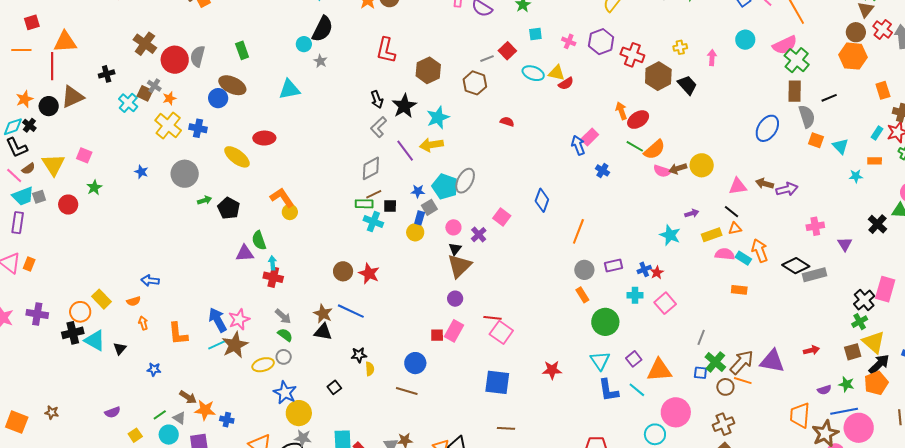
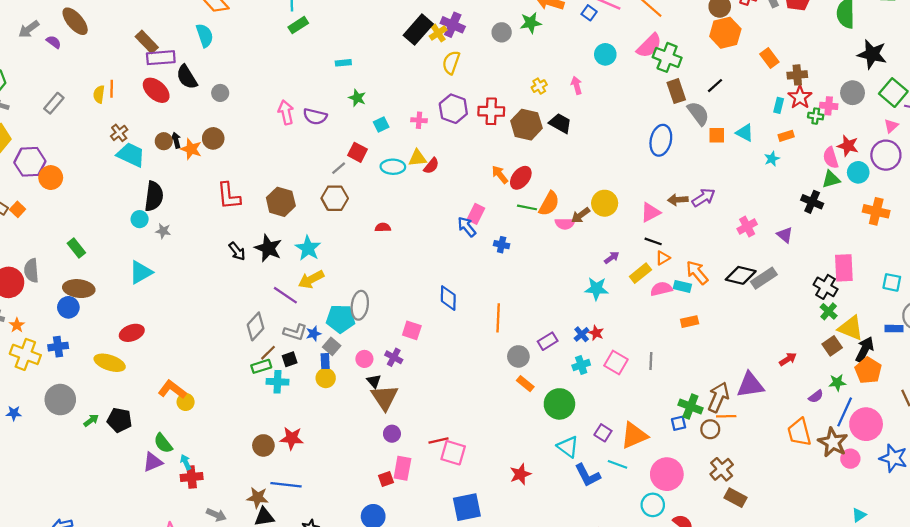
gray L-shape: (379, 127) -> (295, 332), moved, turned -100
gray line: (701, 337) -> (651, 361), moved
blue line: (844, 411) -> (845, 412), turned -36

